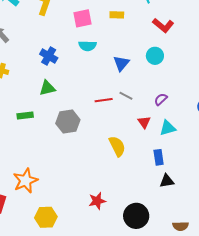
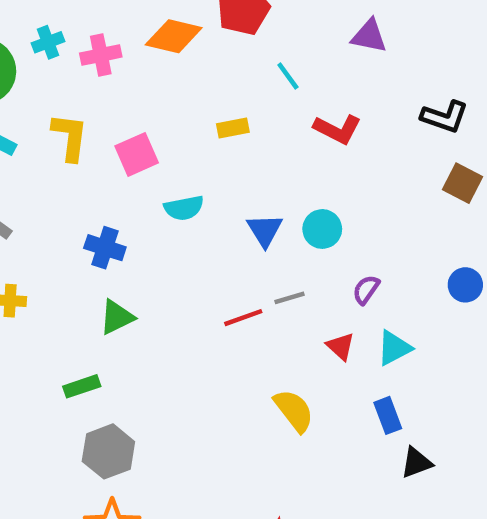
pink square: (82, 18) -> (137, 154), moved
cyan circle: (155, 56) -> (322, 229), moved
gray line: (126, 96) -> (289, 298), turned -32
gray hexagon: (68, 122) -> (108, 451), moved

